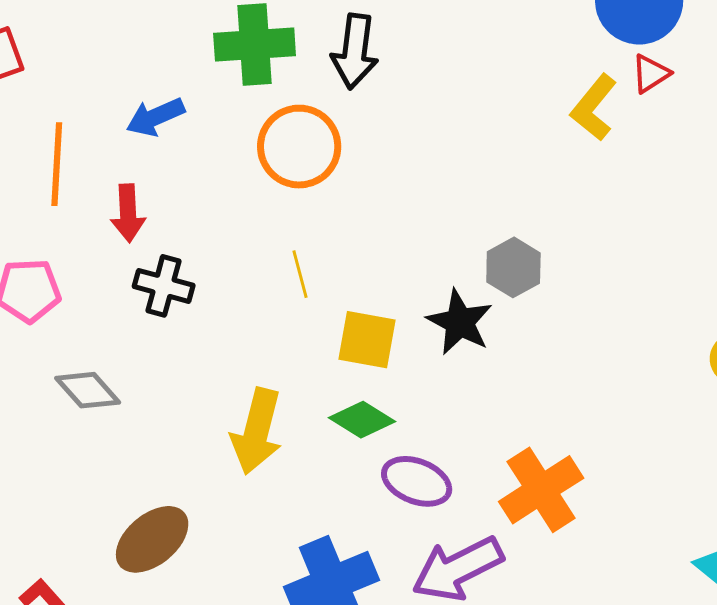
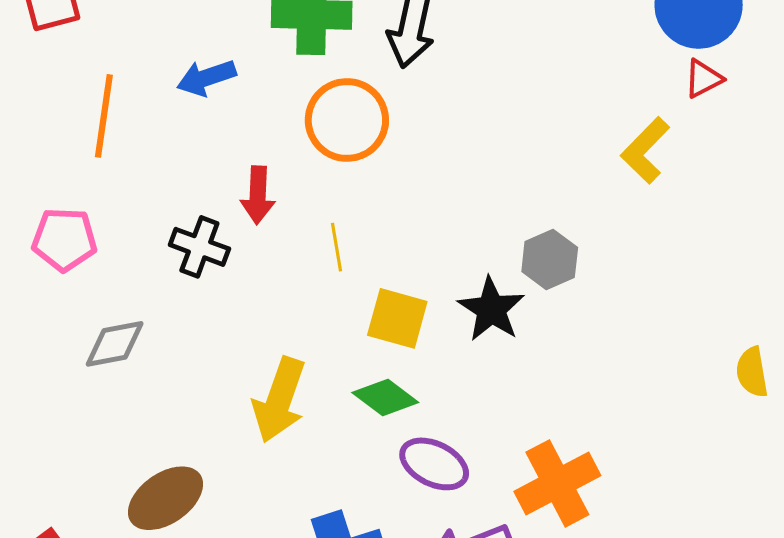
yellow L-shape: (594, 108) -> (645, 150), moved
red arrow: (128, 213) -> (258, 195), moved
gray diamond: (88, 390) -> (115, 344), turned -64

